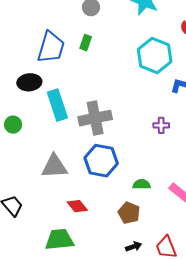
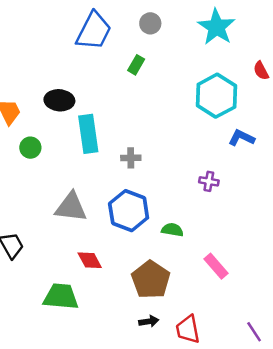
blue trapezoid: (51, 47) -> (94, 31), moved
gray cross: (95, 118) -> (131, 158), size x0.5
green semicircle: (142, 184) -> (172, 230), moved
brown pentagon: (129, 213) -> (151, 280), size x1.4

